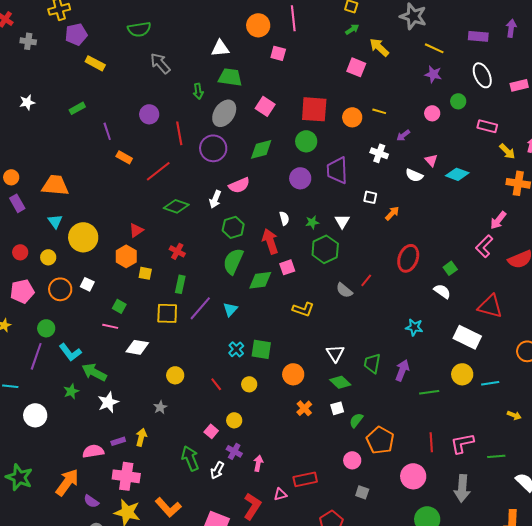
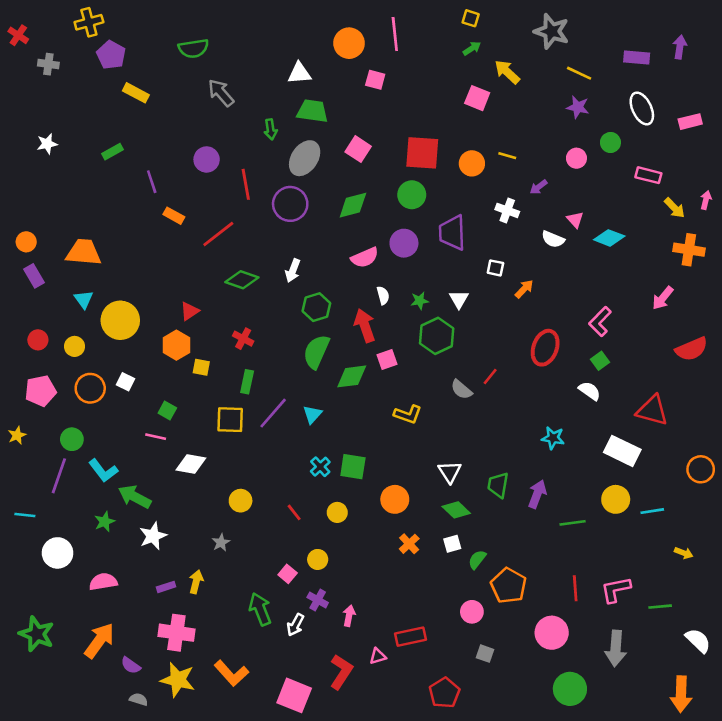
purple pentagon: (76, 34) -> (111, 55), turned -30
pink semicircle: (239, 185) -> (365, 258), moved
pink L-shape: (484, 246) -> (600, 322), moved
pink semicircle: (93, 451) -> (103, 582), moved

